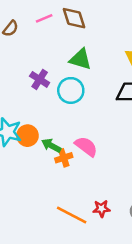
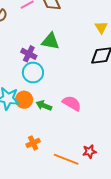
green triangle: (81, 59) -> (51, 41), moved
cyan circle: (71, 90) -> (33, 72), moved
orange cross: (64, 158) -> (33, 143), moved

